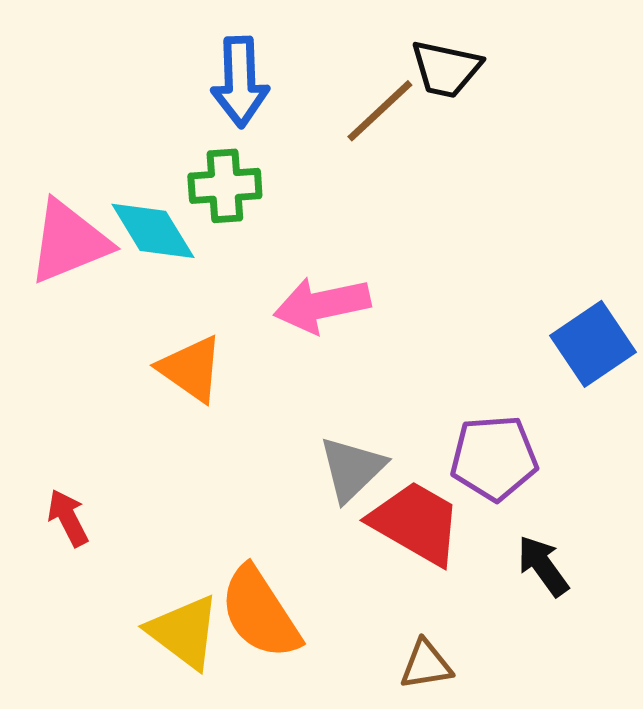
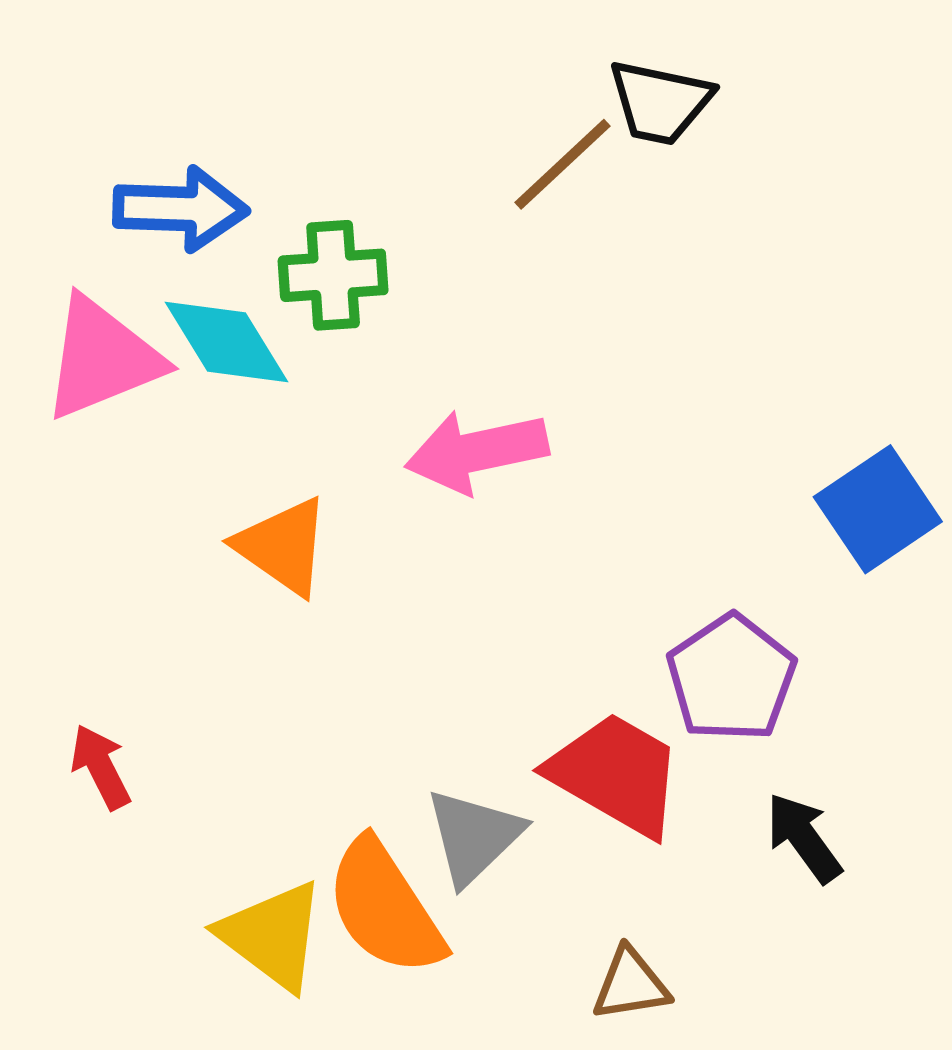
blue arrow: (240, 82) -> (181, 209), moved, turned -86
purple pentagon: (494, 458) -> (731, 678), turned -30
gray triangle: (352, 469) -> (474, 836), moved

